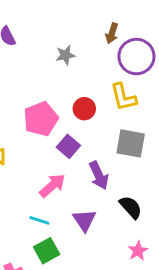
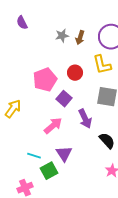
brown arrow: (112, 33) -> (80, 38), moved
cyan line: (39, 220) -> (34, 156), moved
purple triangle: (84, 220) -> (64, 154), moved

